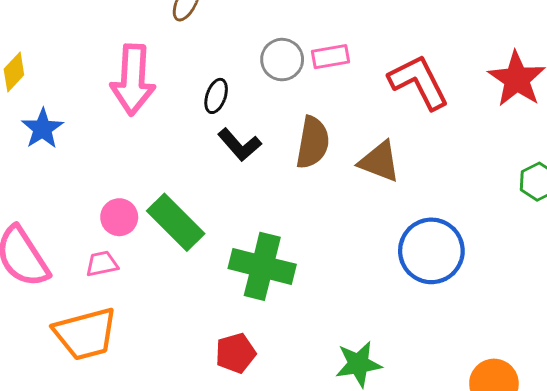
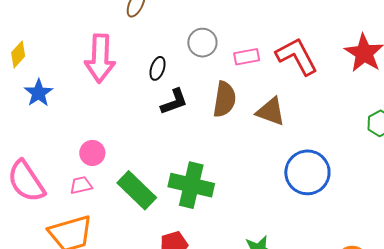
pink rectangle: (331, 57) -> (247, 57), moved
black L-shape: (239, 145) -> (174, 102), turned -68
green rectangle: (176, 222) -> (137, 190), moved

